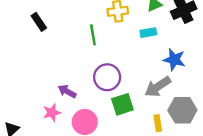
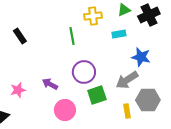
black rectangle: (39, 22) -> (20, 36), moved
pink star: (52, 113) -> (18, 90), moved

